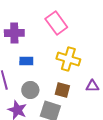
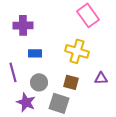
pink rectangle: (56, 23) -> (88, 15), moved

